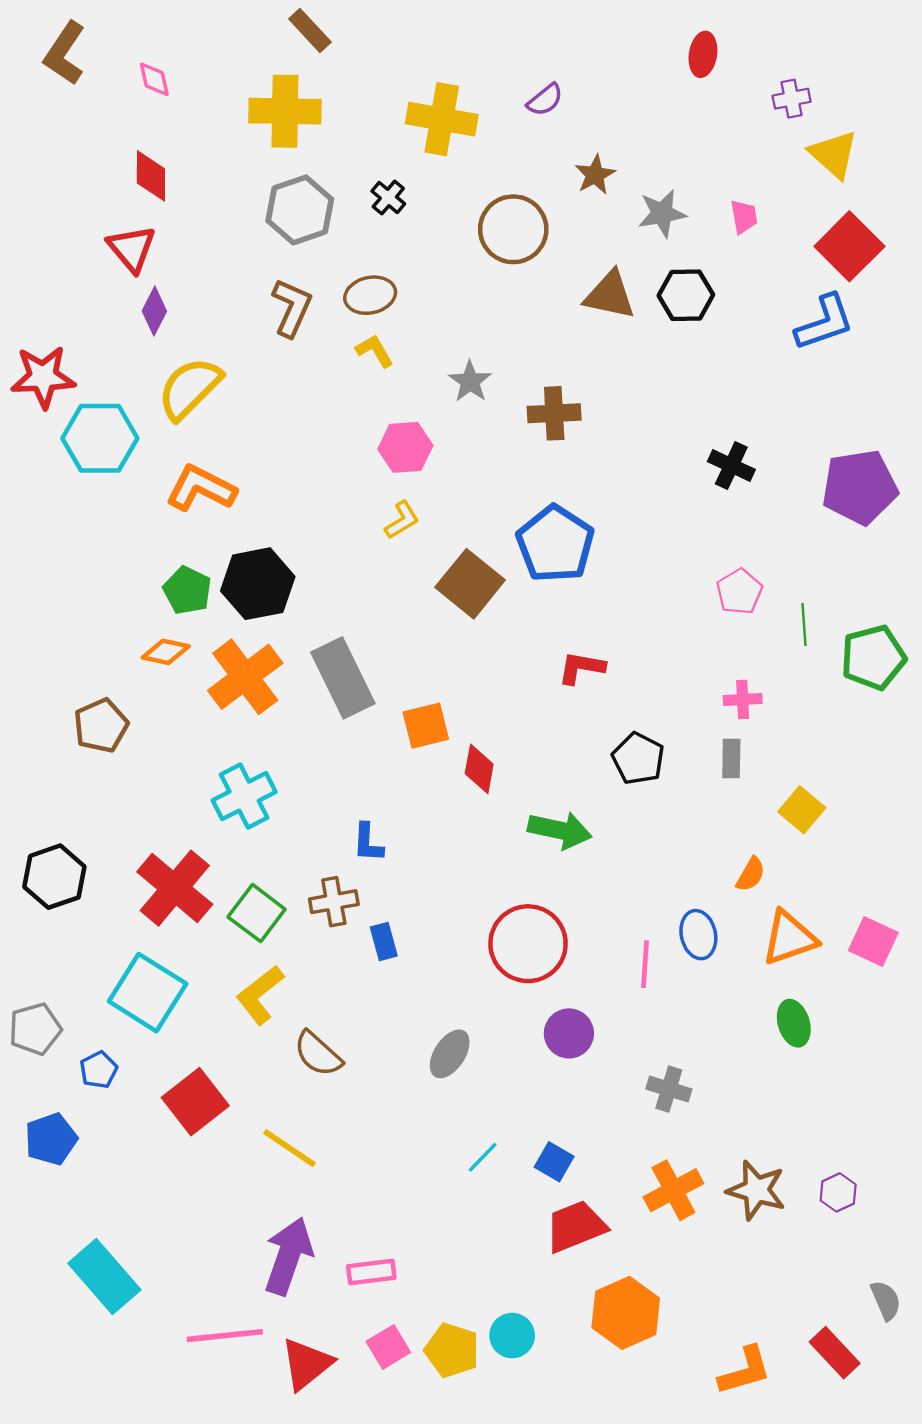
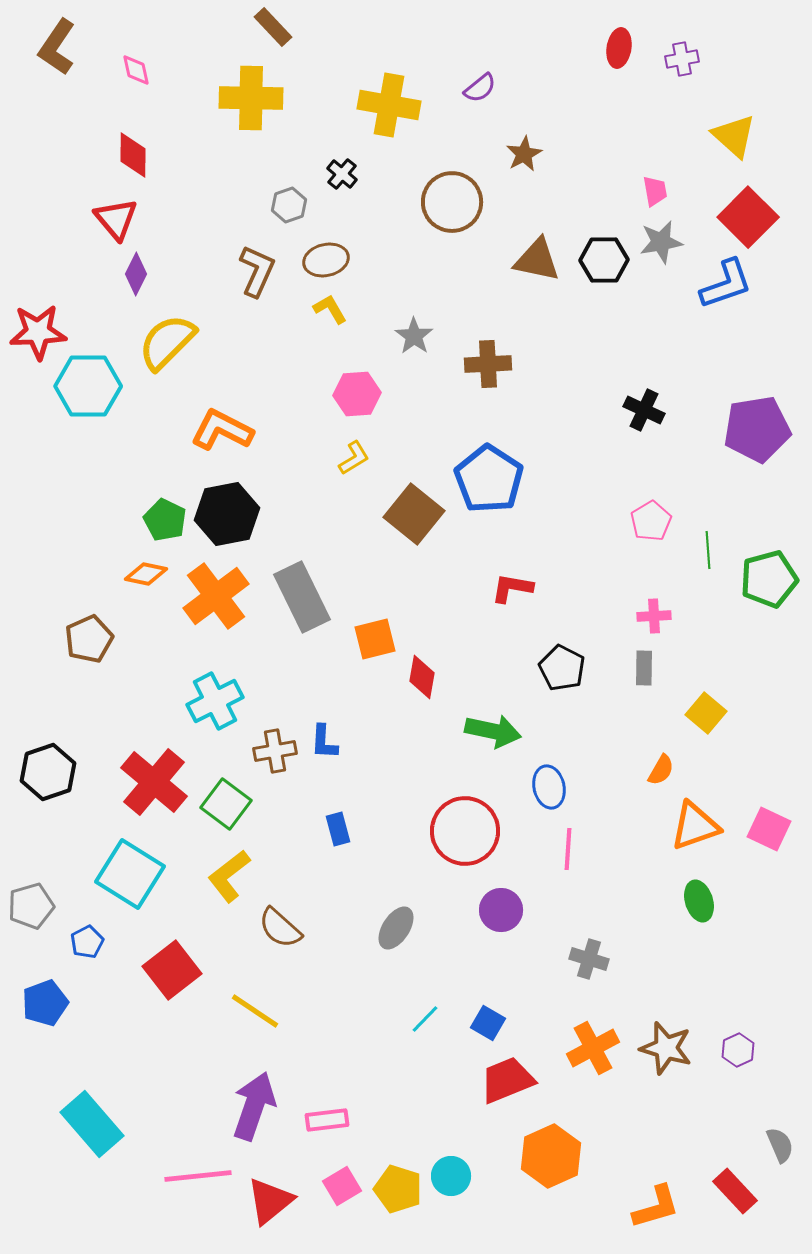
purple cross: (792, 99) -> (682, 59), moved
gray hexagon: (300, 210) -> (289, 205), moved, size x0.6
gray star: (662, 213) -> (661, 242), moved
orange L-shape: (201, 488) -> (222, 430), moved
brown cross: (334, 902) -> (275, 751), moved
blue ellipse: (698, 935) -> (549, 787), moved

